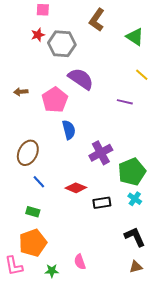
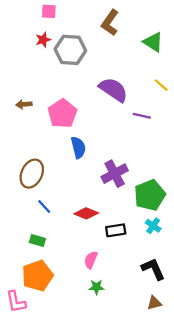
purple semicircle: (81, 79) -> (113, 90), moved
pink semicircle: (80, 262) -> (91, 260), moved, turned 42
green star: (52, 271) -> (96, 287), moved

